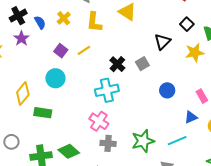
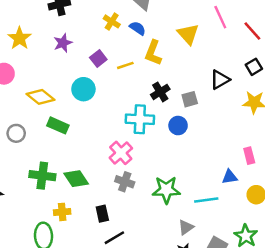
yellow cross: (64, 18) -> (112, 21), turned -32
blue semicircle: (40, 22) -> (138, 28), moved, turned -40
yellow L-shape: (94, 22) -> (153, 53), moved
purple star: (21, 38) -> (63, 43), moved
blue circle: (167, 90) -> (178, 126), moved
yellow diamond: (23, 94) -> (41, 97), turned 75
gray circle: (11, 142) -> (16, 133), moved

